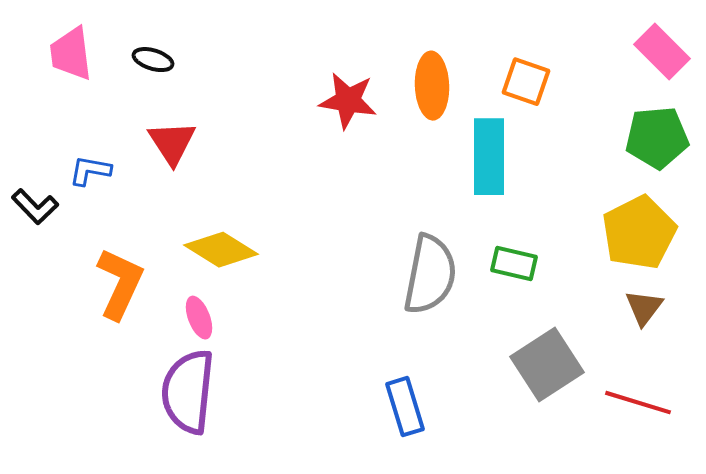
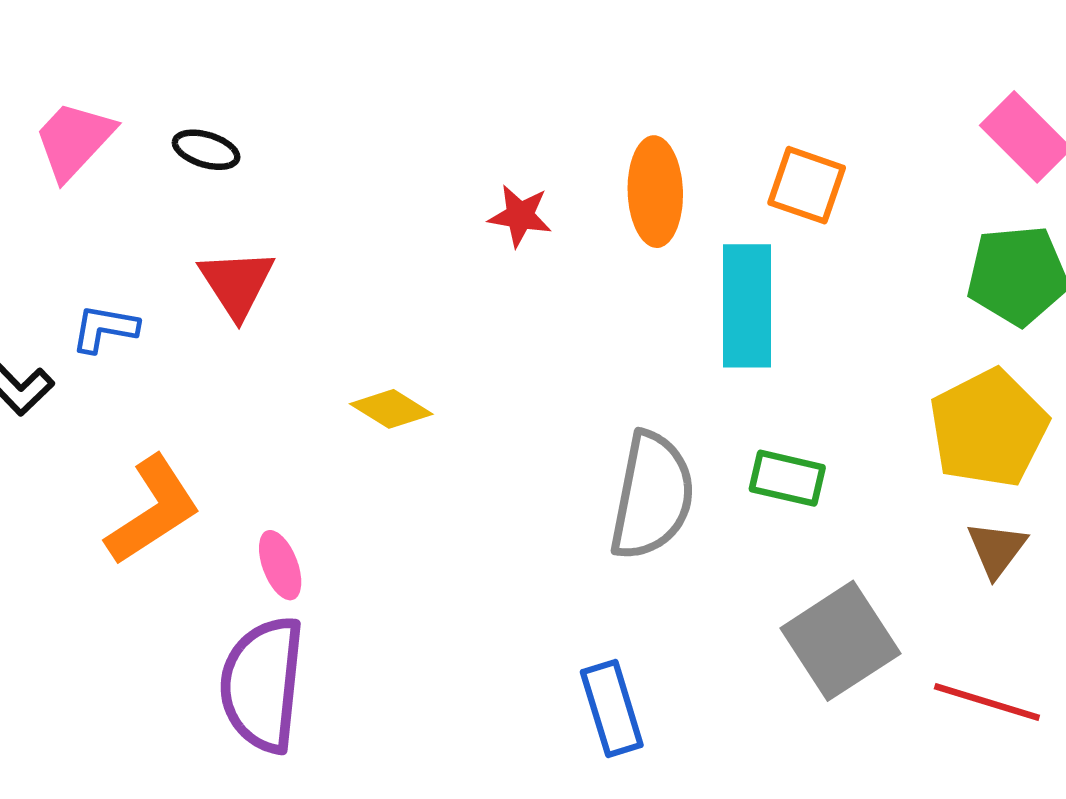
pink trapezoid: (71, 54) -> (74, 140), turned 50
red star: (348, 101) -> (520, 216), size x0.7
yellow diamond: (221, 250) -> (391, 409), moved, size x0.7
orange L-shape: (120, 284) -> (153, 510), turned 32

